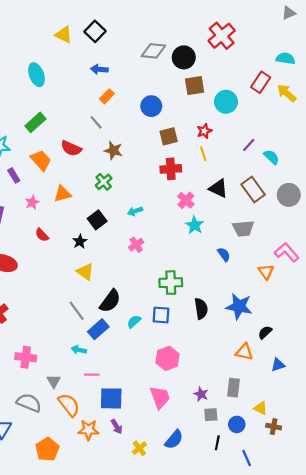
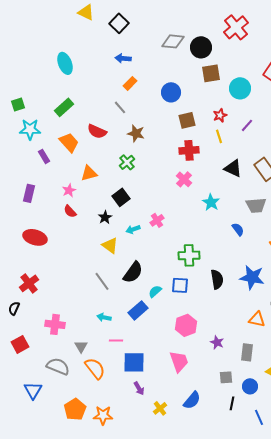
yellow triangle: (64, 35) -> (86, 12), moved
purple line: (249, 145) -> (247, 125), moved
pink cross: (186, 200) -> (184, 179), moved
pink star: (32, 202) -> (69, 190), moved
cyan arrow: (135, 211) -> (133, 229), moved
blue rectangle: (98, 329) -> (138, 310), moved
purple star: (201, 394) -> (217, 342), moved
orange star: (88, 430) -> (103, 415), moved

